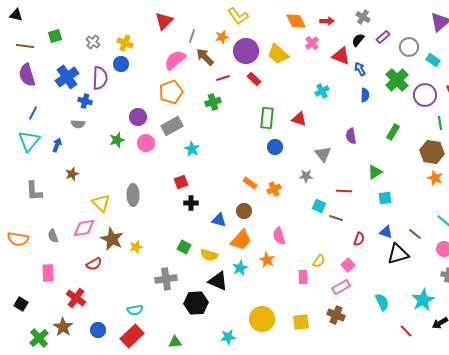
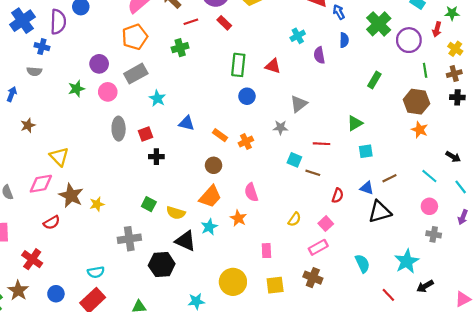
purple semicircle: (351, 136) -> (319, 55), moved
gray triangle: (323, 154) -> (299, 104), turned 30
gray ellipse: (133, 195) -> (119, 129), moved
blue triangle: (219, 220) -> (187, 123), moved
brown line: (415, 234) -> (389, 178), moved, turned -64
pink rectangle: (303, 277) -> (266, 251), moved

